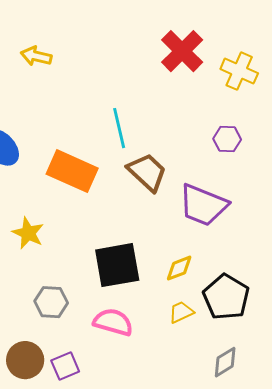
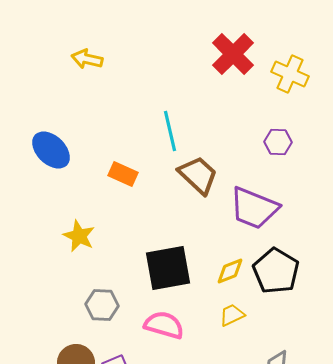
orange rectangle: (72, 171) -> (123, 174), size x0.6
black pentagon: (226, 297) -> (276, 271), moved

